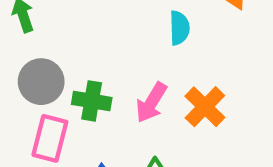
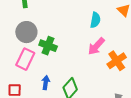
pink arrow: (151, 103) -> (96, 46), moved
orange cross: (205, 107) -> (117, 61), moved

